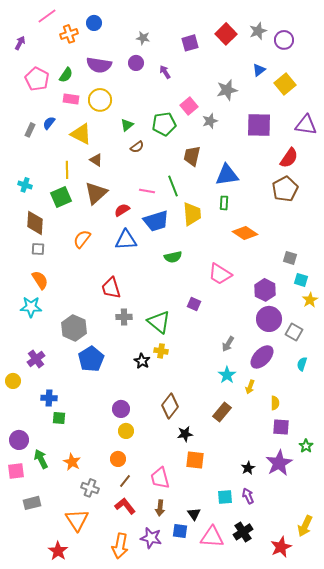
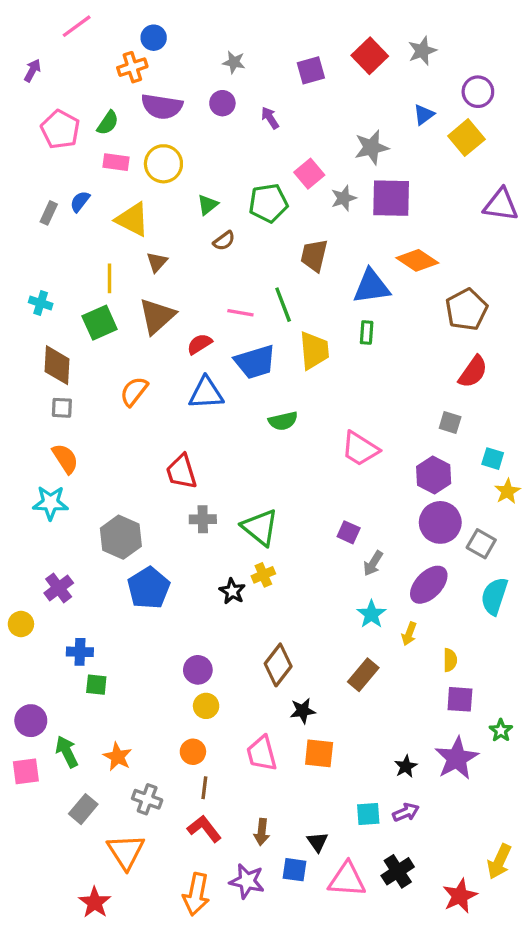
orange cross: (69, 34) -> (132, 67), moved
purple circle: (284, 40) -> (478, 92), moved
purple square: (259, 125) -> (391, 198), moved
red semicircle: (289, 158) -> (473, 372), moved
brown triangle: (96, 160) -> (157, 262), turned 40
orange diamond: (245, 233) -> (417, 260), moved
gray square: (290, 258) -> (450, 423), moved
purple square: (194, 304) -> (349, 532), moved
yellow cross: (161, 351) -> (263, 575), turned -32
cyan semicircle: (302, 364) -> (494, 596), size x1.6
pink trapezoid: (160, 478) -> (262, 753), moved
brown line: (125, 481) -> (204, 788), turned -32
purple arrow: (248, 496) -> (406, 812), turned 91
gray rectangle: (32, 503) -> (83, 809), moved, turned -36

